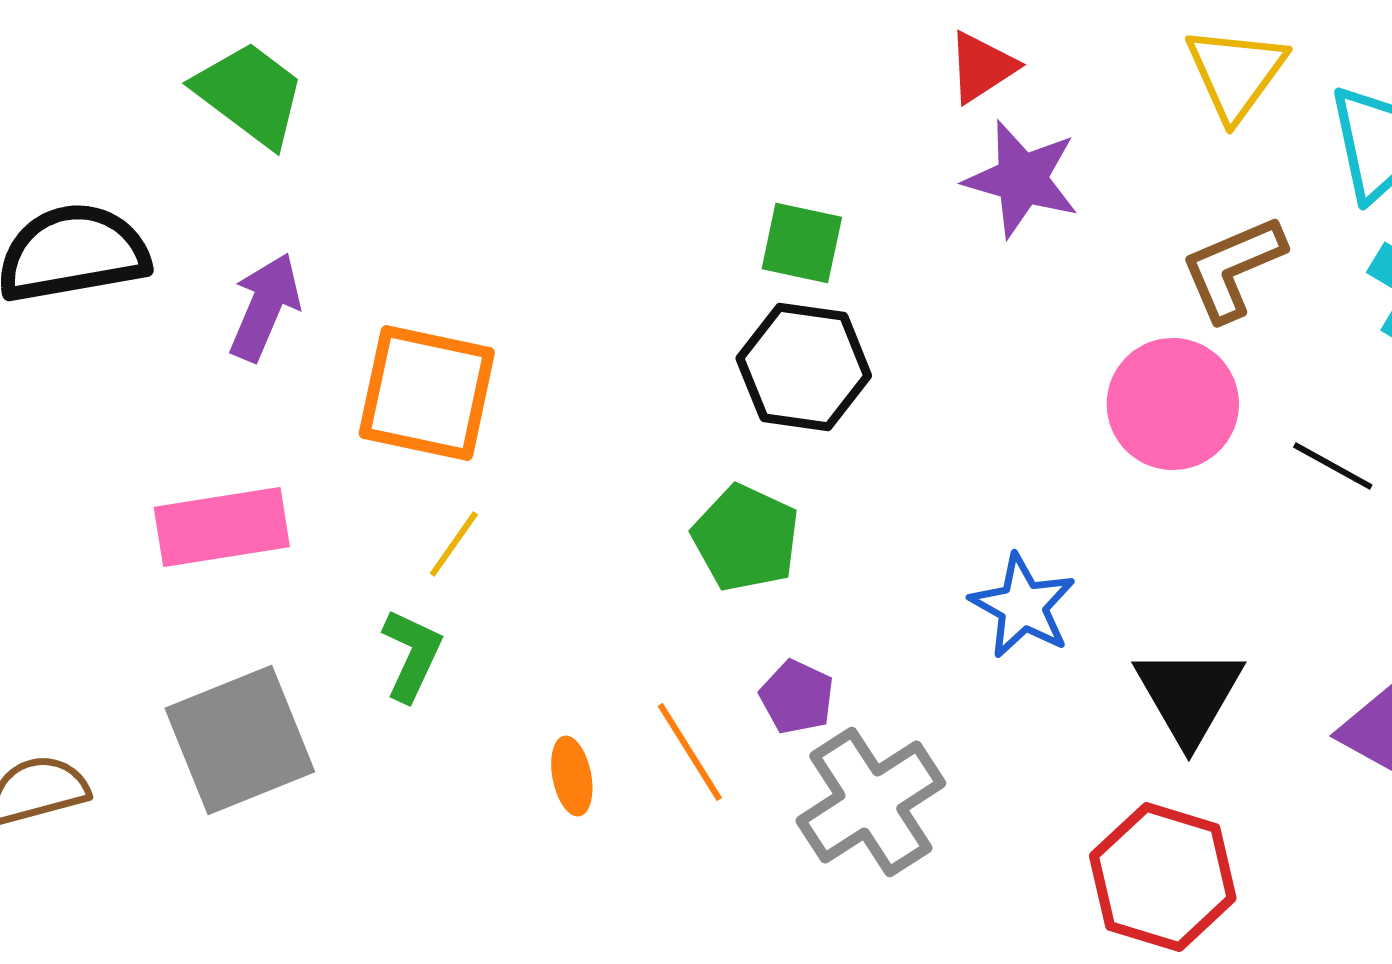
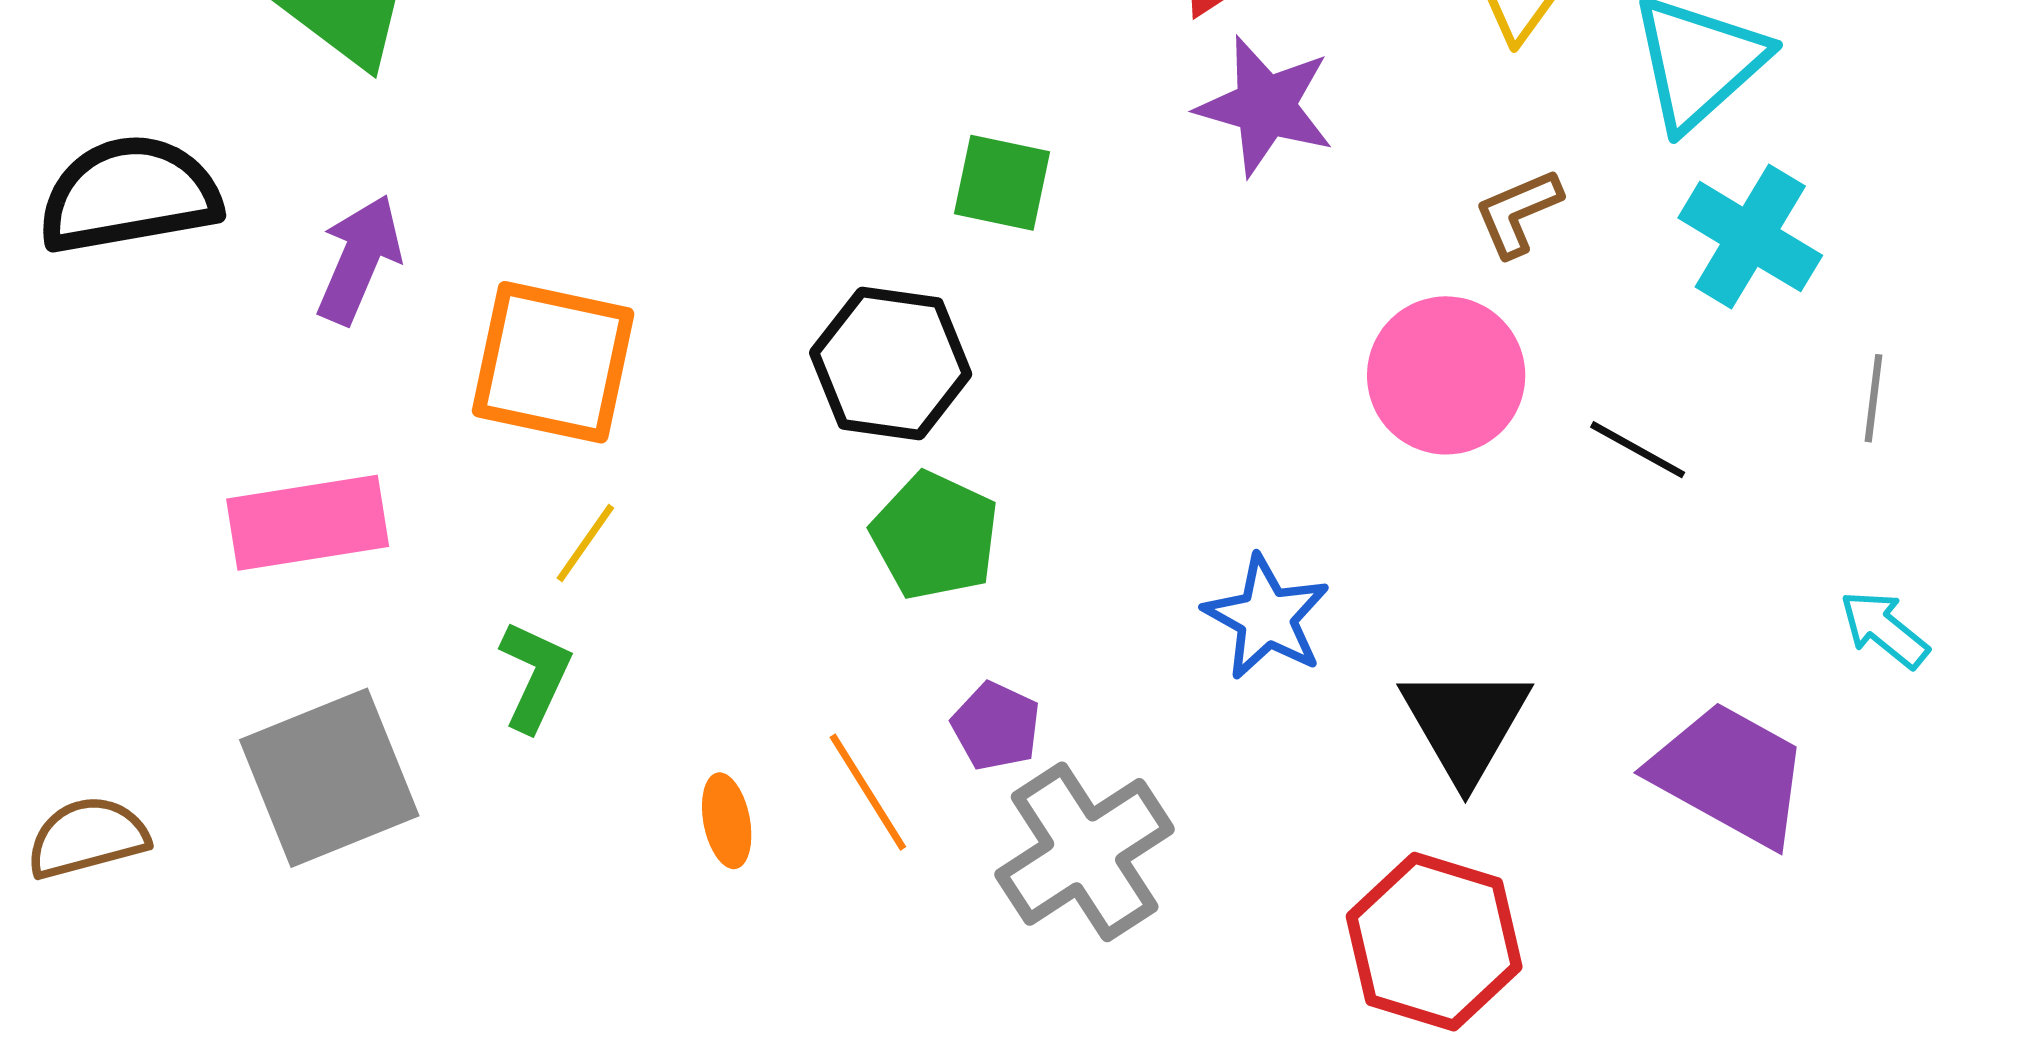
brown L-shape: (1233, 268) -> (1518, 213), size x0.7
black hexagon: (804, 367) -> (891, 363), moved

